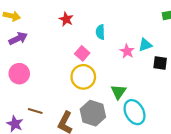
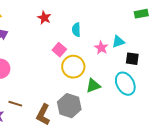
yellow circle: (83, 77) -> (73, 67), moved
green triangle: (118, 92) -> (93, 86), turned 35
cyan ellipse: (135, 112) -> (125, 84), moved

